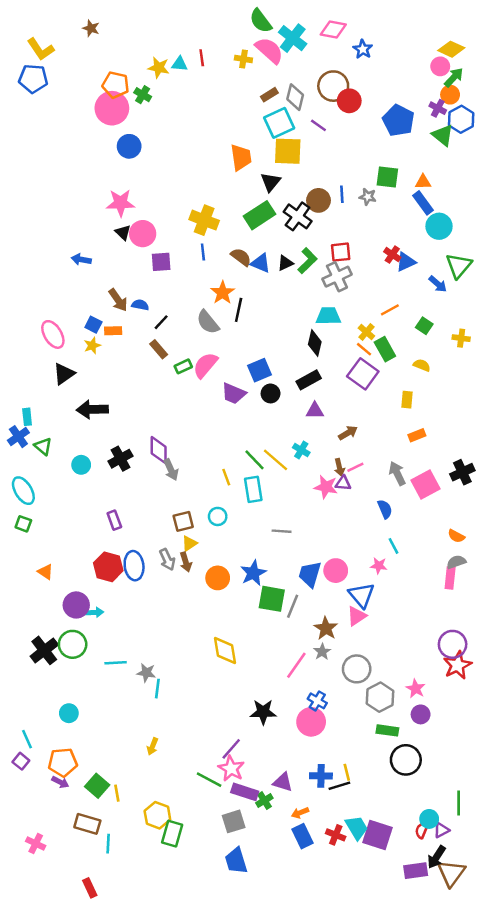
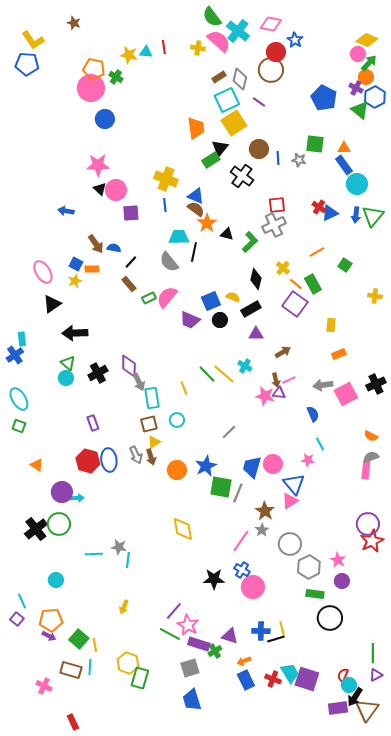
red circle: (349, 101) -> (276, 52), moved
yellow square: (288, 151) -> (234, 123), turned -35
brown circle: (318, 200) -> (259, 149), moved
green rectangle: (259, 215) -> (211, 160), moved, size x0.7
green L-shape: (307, 261) -> (250, 242), moved
blue triangle: (261, 263) -> (196, 196), moved
black triangle: (285, 263) -> (227, 234), moved, turned 40
blue arrow: (438, 284) -> (356, 215), moved, turned 56
orange star: (223, 293) -> (207, 223), moved
cyan trapezoid: (328, 316) -> (179, 237), moved
yellow cross: (366, 332) -> (283, 268), moved
yellow cross: (461, 338) -> (375, 296), moved
yellow semicircle: (422, 365) -> (233, 297), moved
green triangle: (43, 446) -> (68, 363), moved
gray arrow: (397, 473) -> (323, 385), turned -72
cyan rectangle: (253, 489) -> (152, 398), moved
gray line: (282, 531) -> (229, 432), turned -49
cyan line: (116, 663) -> (94, 554), moved
blue cross: (317, 701) -> (242, 570), moved
purple line: (231, 749) -> (174, 611), moved
cyan circle: (429, 819) -> (349, 685), moved
purple triangle: (441, 830) -> (376, 675), moved
pink cross: (36, 844) -> (44, 686), moved
cyan line: (108, 844) -> (90, 667), moved

